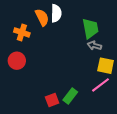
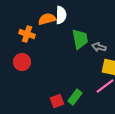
orange semicircle: (42, 17) -> (47, 19), turned -78
green trapezoid: (90, 28) -> (80, 39), moved

